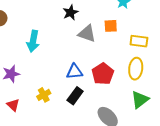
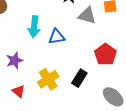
blue triangle: (74, 72) -> (57, 37), moved
yellow cross: (44, 95) -> (48, 79), size x1.5

